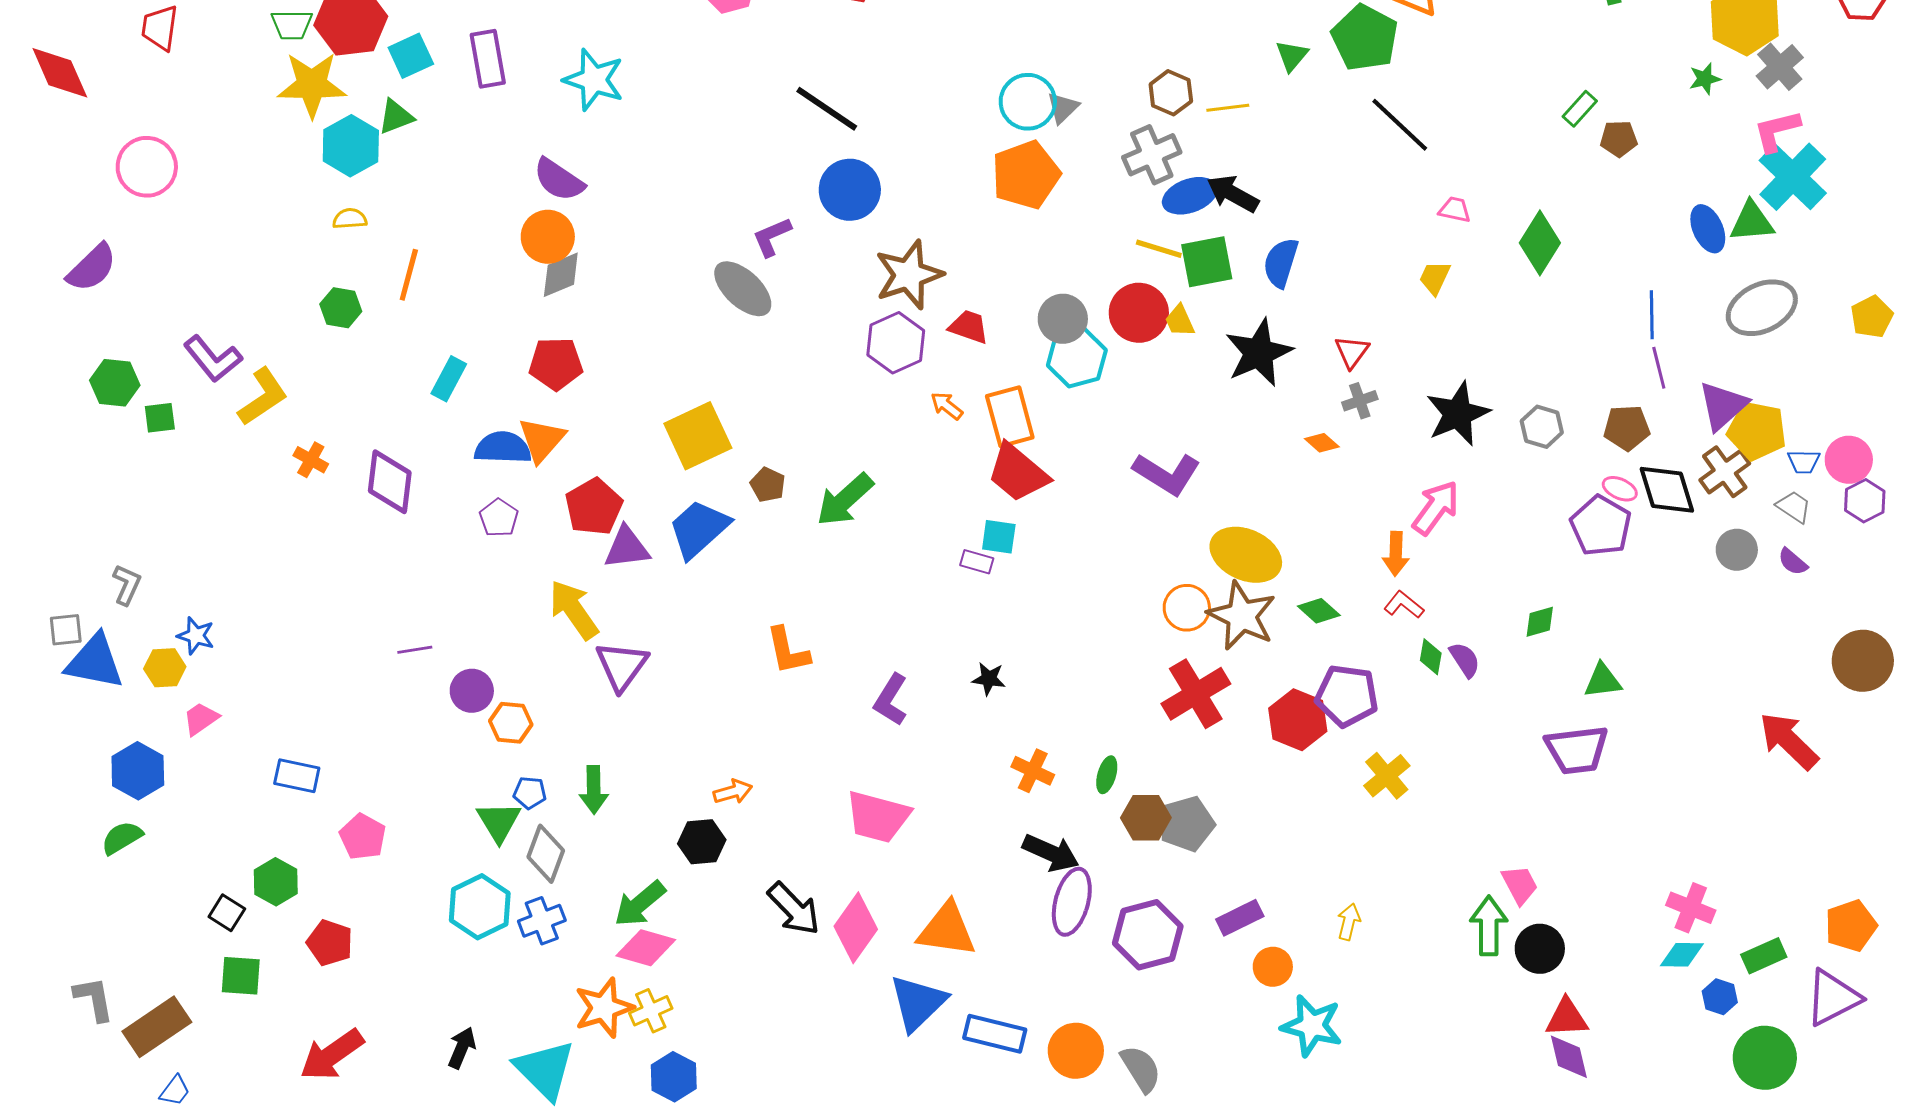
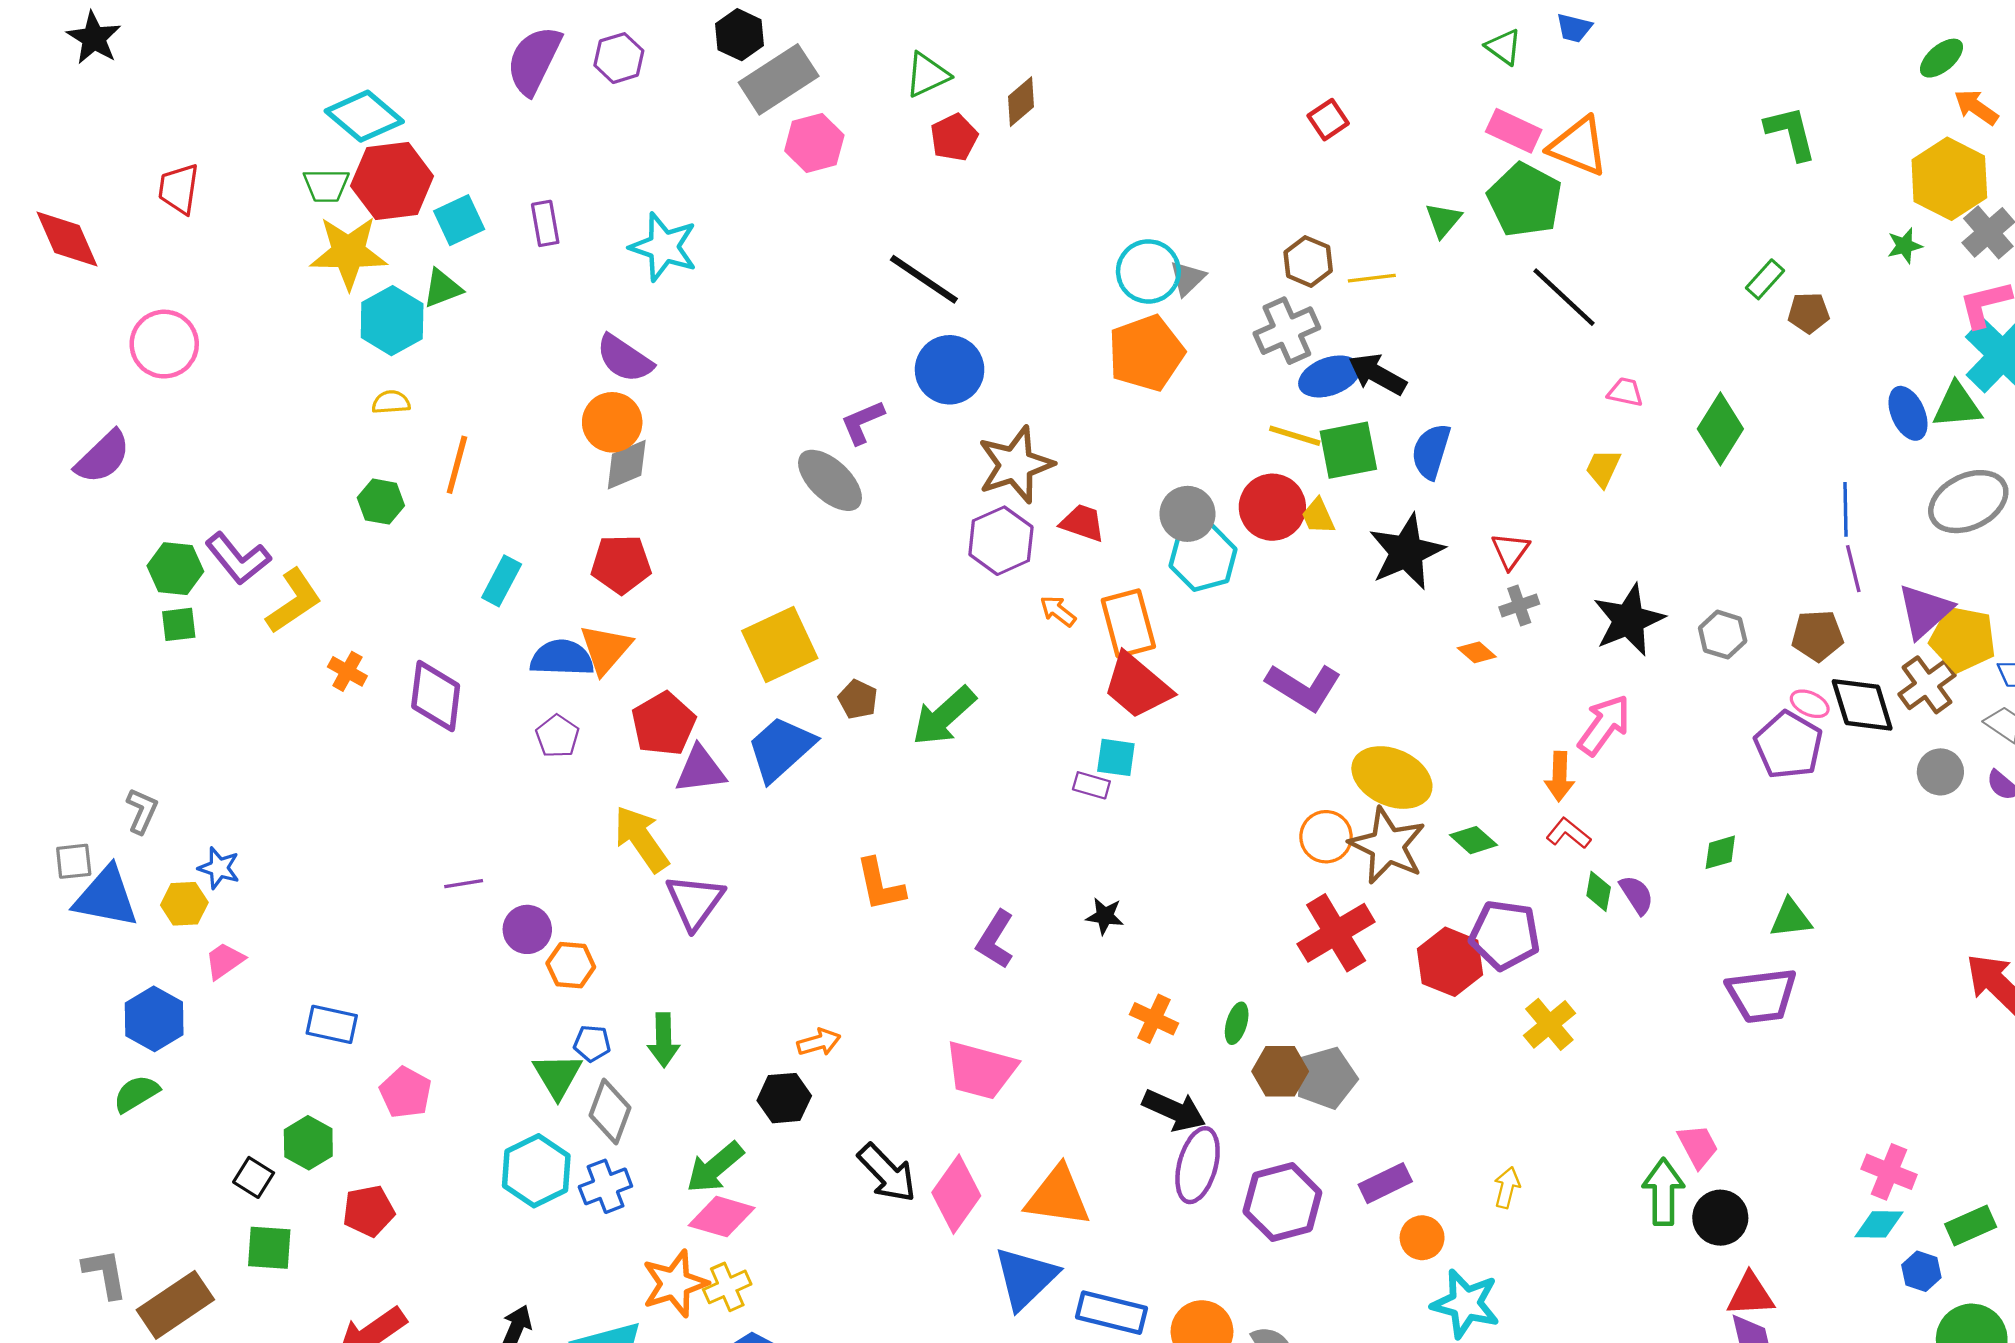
purple rectangle: (488, 59) -> (545, 223), size x0.7
green hexagon: (115, 383) -> (175, 569), moved
red pentagon: (330, 943) -> (369, 1211), turned -30

